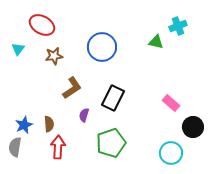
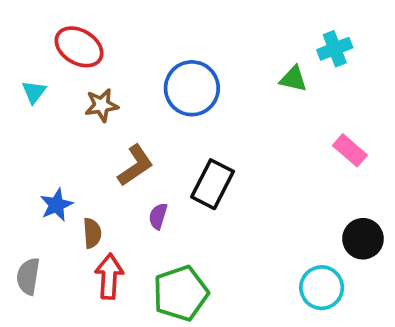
pink rectangle: (171, 103) -> (350, 150), moved
blue star: (24, 125) -> (56, 205), moved
green pentagon: (111, 143) -> (181, 293), moved

